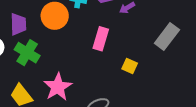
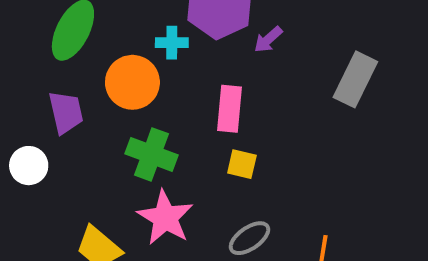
green cross: (27, 53) -> (152, 154), moved
yellow square: (130, 66) -> (242, 164), moved

